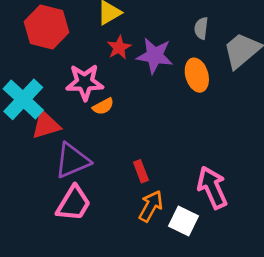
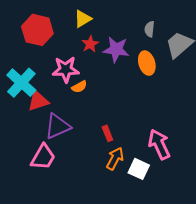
pink trapezoid: (74, 203) -> (43, 157), moved

